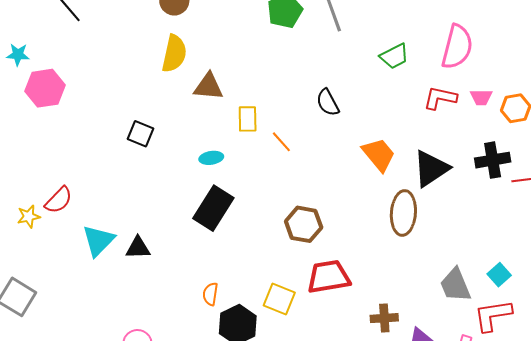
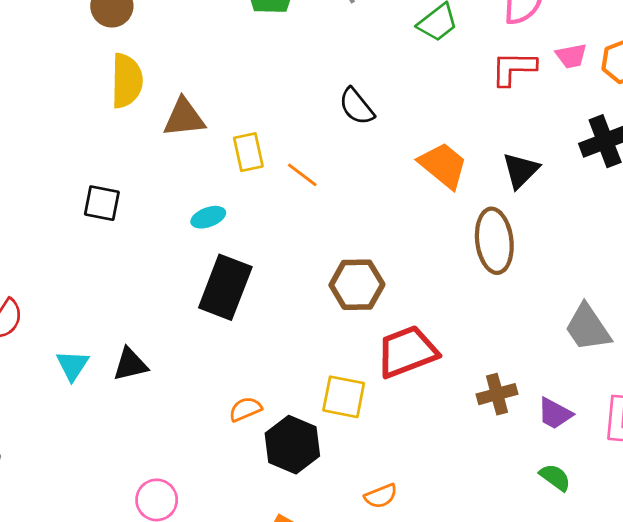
black triangle: (431, 169) -> (521, 170), size x0.7
cyan triangle: (98, 240) -> (72, 365), size x0.7
orange semicircle: (210, 294) -> (245, 409), turned 70

